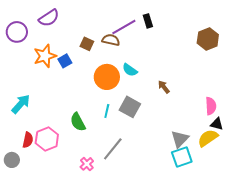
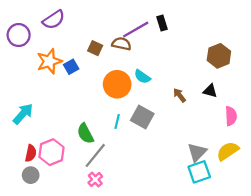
brown hexagon: (208, 39) -> (219, 56), moved
black triangle: (217, 124) -> (210, 91), moved
gray line: (113, 149) -> (95, 155), moved
gray circle: (12, 160) -> (31, 175), moved

